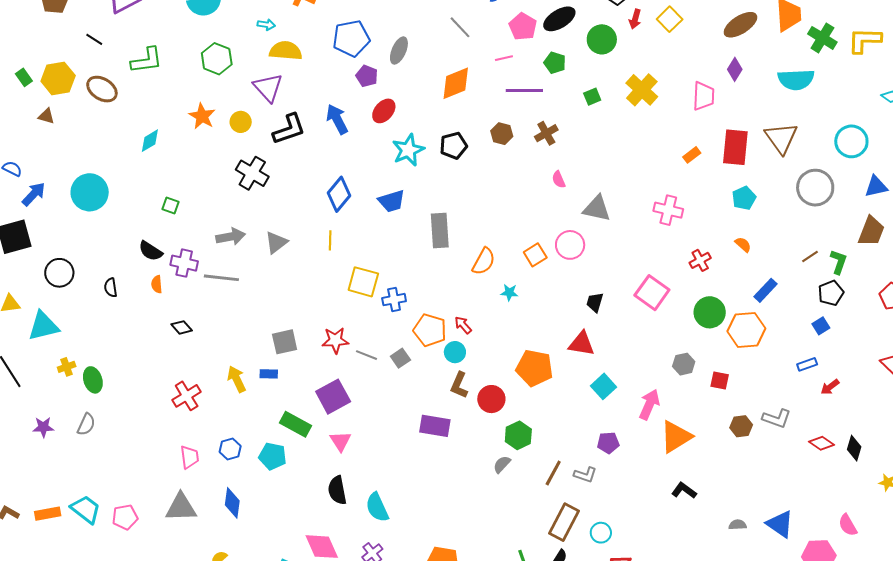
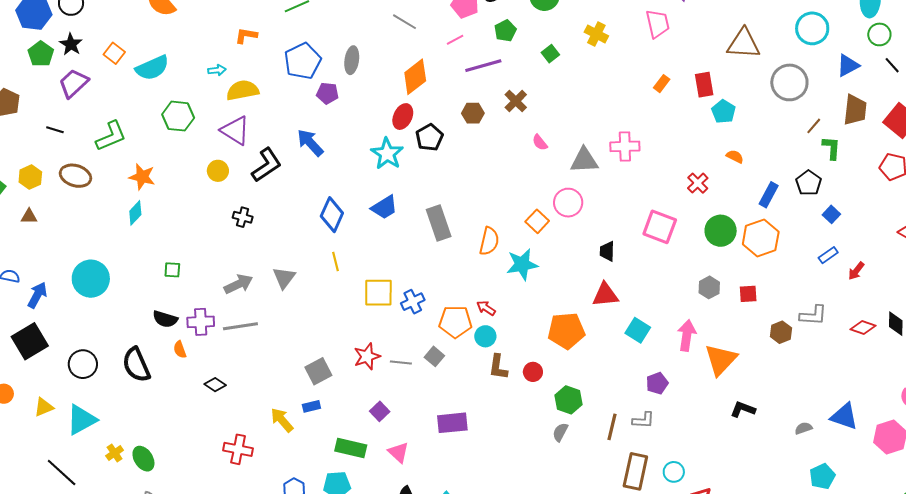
green pentagon: (555, 63) -> (505, 31), turned -30
yellow hexagon: (58, 78) -> (30, 177), size x0.7
yellow cross: (642, 90) -> (596, 34), size x0.7
red ellipse: (384, 111) -> (403, 117), moved
orange star: (202, 116) -> (142, 177), moved
brown triangle: (781, 138) -> (744, 44), turned -36
red rectangle: (735, 147) -> (704, 85), moved, size x0.7
black cross: (252, 173) -> (243, 217), size x0.6
pink cross: (668, 210) -> (625, 146), moved
brown line: (810, 257) -> (814, 126), moved
black semicircle: (111, 288) -> (136, 365), size x1.8
cyan star: (509, 293) -> (522, 264), size x1.8
black pentagon: (831, 293) -> (808, 183), moved
red cross: (187, 396) -> (238, 449), turned -32
purple square: (333, 397) -> (380, 411), size x0.6
red circle: (491, 399) -> (533, 372), size x0.7
purple rectangle: (435, 426) -> (452, 423), moved

